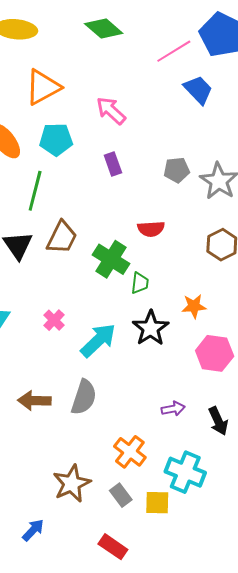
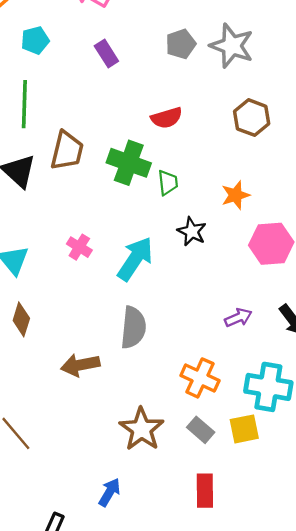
cyan pentagon: (56, 139) -> (35, 40), size x0.7
black star: (151, 328) -> (192, 231), size x0.7
brown arrow: (34, 401) -> (80, 365), moved
red rectangle: (113, 547) -> (205, 491), turned 68

